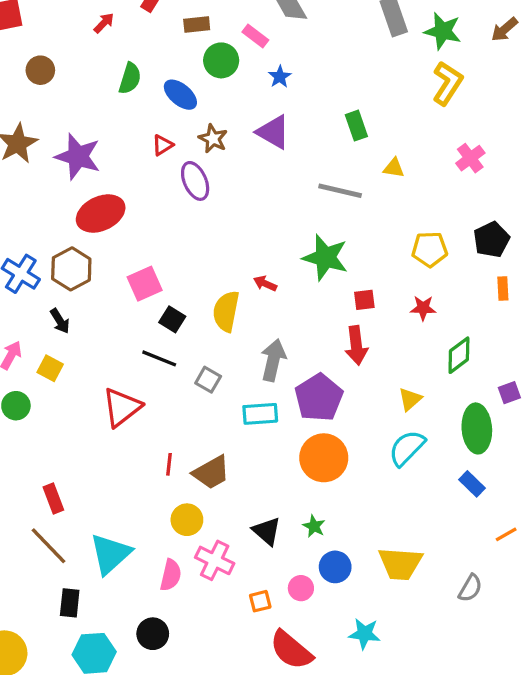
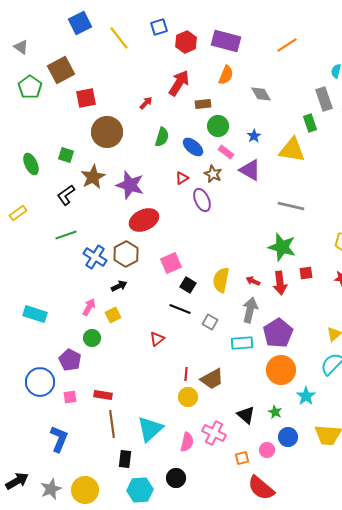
pink rectangle: (255, 36) -> (226, 152), moved
brown circle: (40, 70) -> (107, 132), size x1.8
green rectangle: (356, 126) -> (310, 123), moved
yellow triangle: (394, 168) -> (292, 150), moved, size x2.0
red arrow: (265, 284) -> (253, 281), moved
black arrow: (60, 321) -> (119, 286), turned -84
red arrow: (356, 345) -> (280, 283), moved
yellow square: (50, 368) -> (113, 315), turned 35
red triangle: (122, 407) -> (157, 339), size x0.6
red rectangle: (53, 499) -> (103, 395), moved, turned -60
yellow circle: (187, 520) -> (188, 397), moved
brown line: (48, 546) -> (112, 424), turned 36
cyan star: (364, 634) -> (306, 396), moved, turned 30

